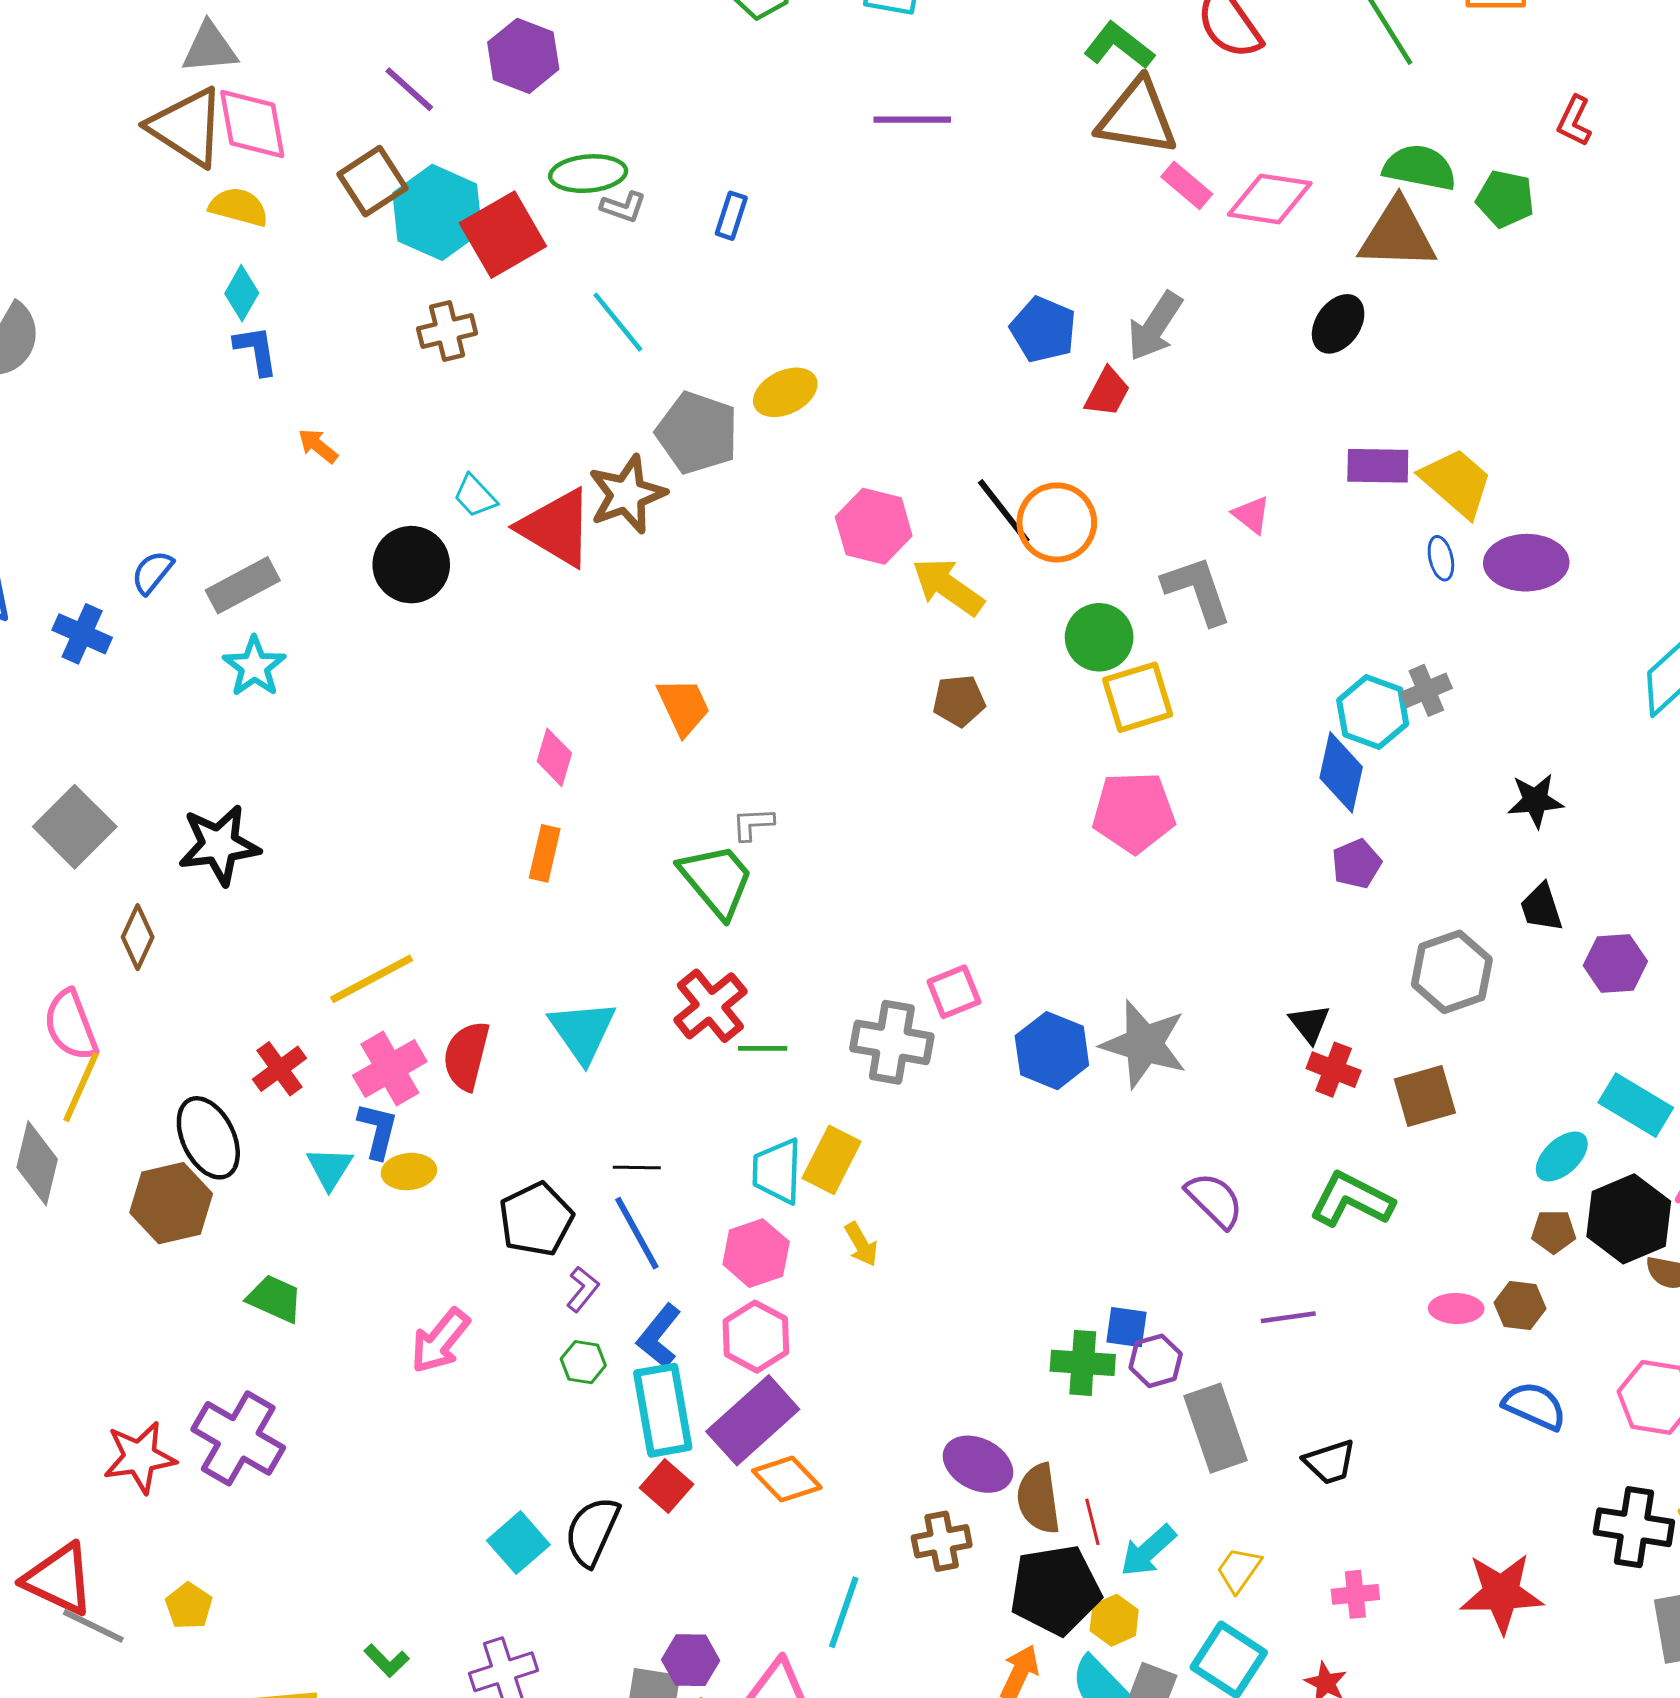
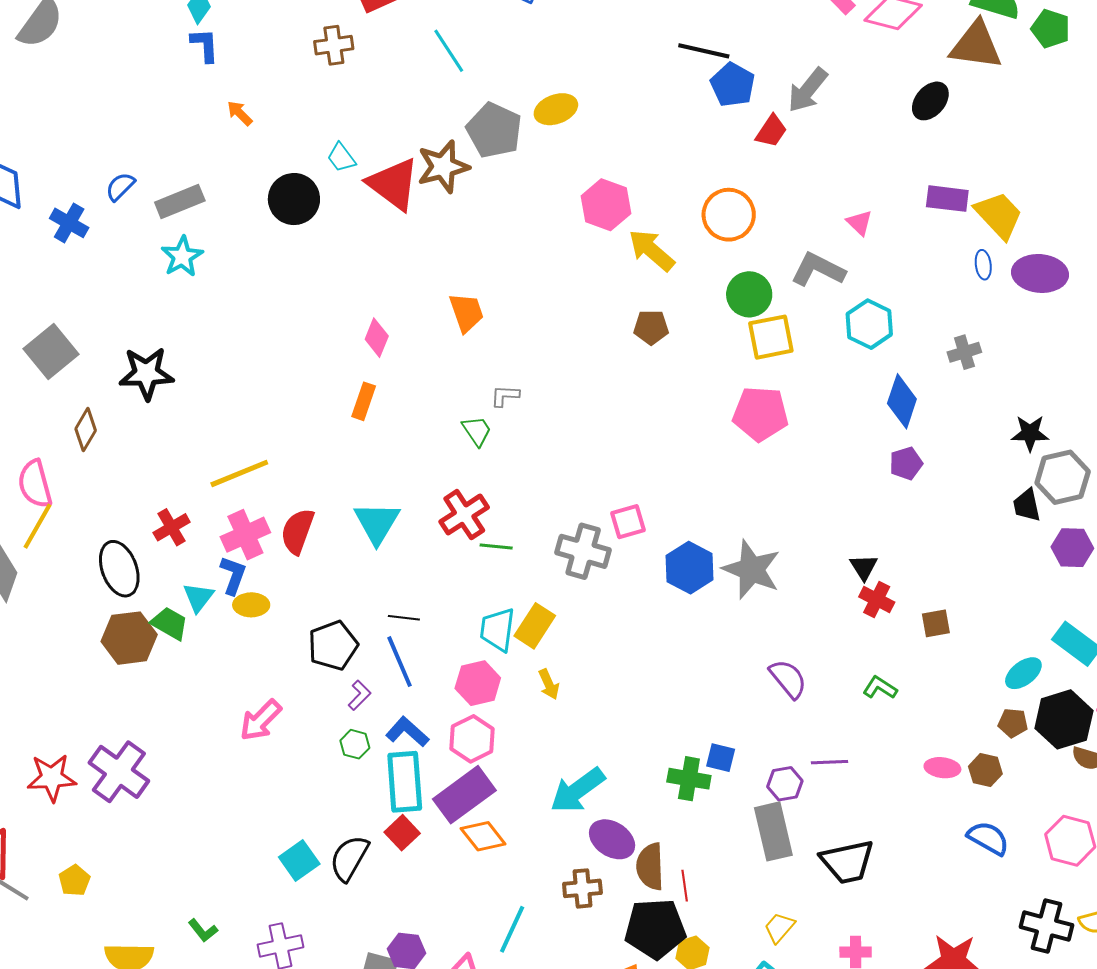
black line: (1004, 511) -> (704, 51), moved, turned -45
gray L-shape: (1197, 590) -> (818, 270), turned -50
cyan hexagon: (1373, 712) -> (869, 324), moved
green trapezoid: (717, 880) -> (477, 431), size x0.6
gray hexagon: (1452, 972) -> (1063, 477), moved
brown square: (1425, 1096) -> (936, 623), size x0.7
green L-shape: (1352, 1200) -> (880, 688), size x0.6
brown hexagon: (171, 1203) -> (129, 638), moved
green trapezoid: (275, 1299) -> (170, 623), moved
blue L-shape: (659, 1336) -> (407, 732), turned 87
purple hexagon: (1156, 1361) -> (785, 784), moved
black trapezoid: (1330, 1462) -> (847, 862), size x1.5
cyan arrow: (1148, 1551) -> (578, 790), moved, size x1.4

